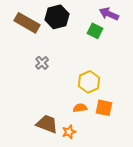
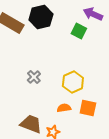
gray cross: (42, 63) -> (34, 77), moved

